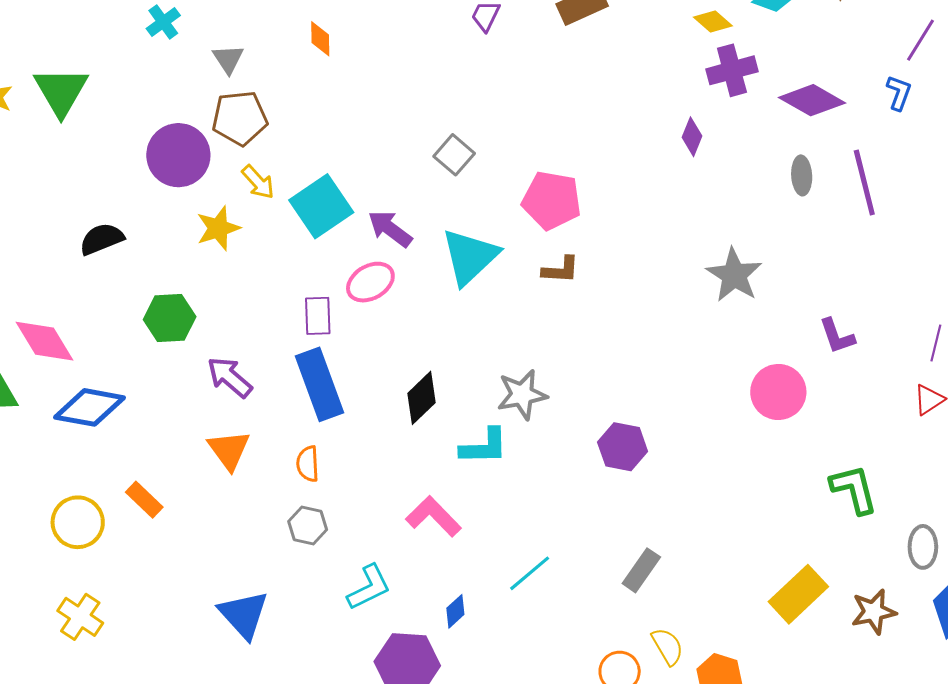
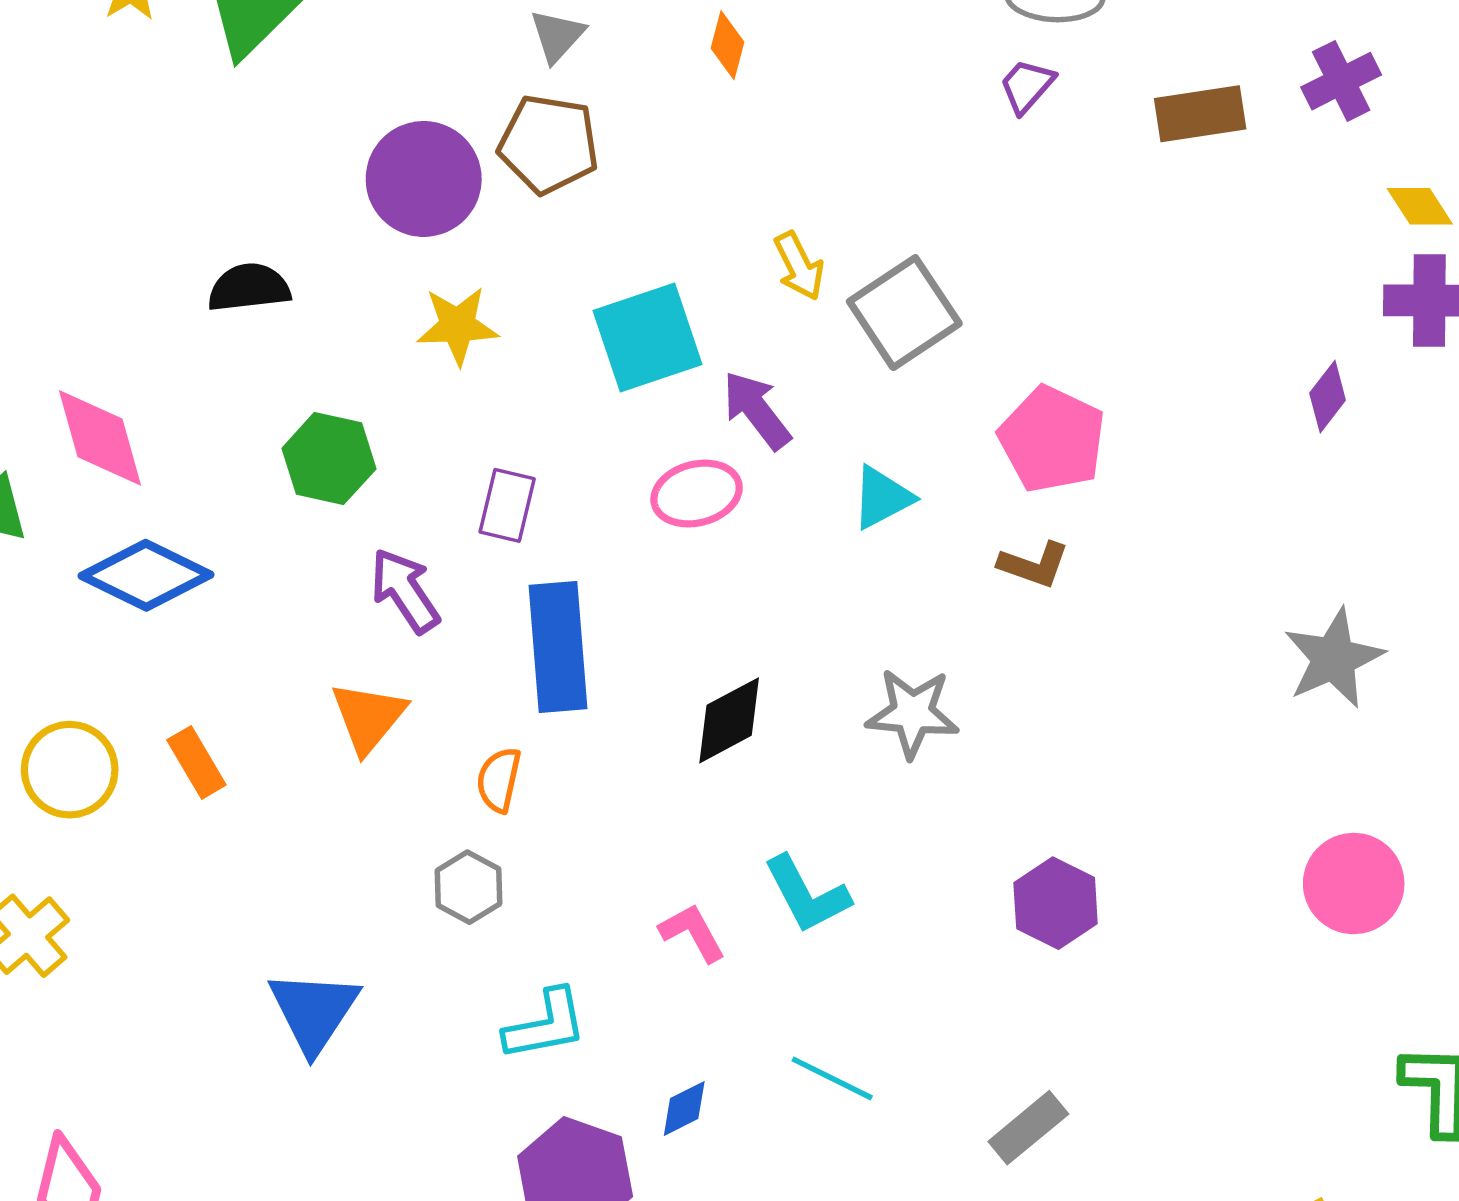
gray square: (454, 155) -> (904, 313), size x1.5
yellow arrow: (258, 182) -> (799, 266), moved
cyan triangle: (470, 257) -> (882, 498), size x0.6
purple rectangle: (318, 316) -> (507, 505), moved
gray star: (522, 395) -> (912, 713), moved
cyan L-shape: (484, 447) -> (807, 895), moved, turned 48
pink L-shape: (434, 516) -> (692, 933), size x0.7
cyan line: (530, 573) -> (832, 1078), turned 51

